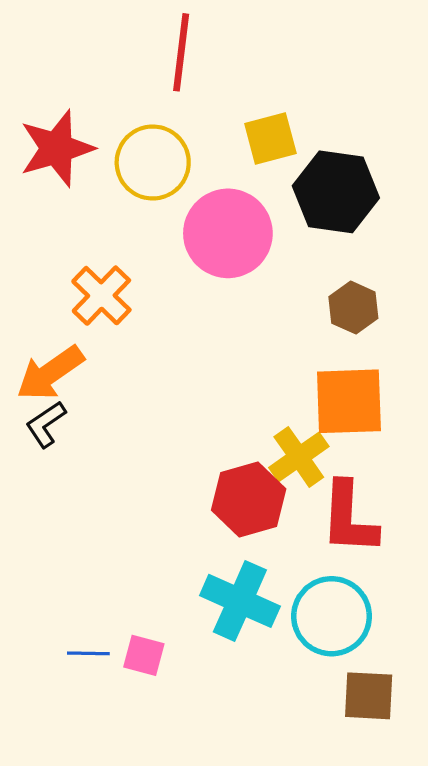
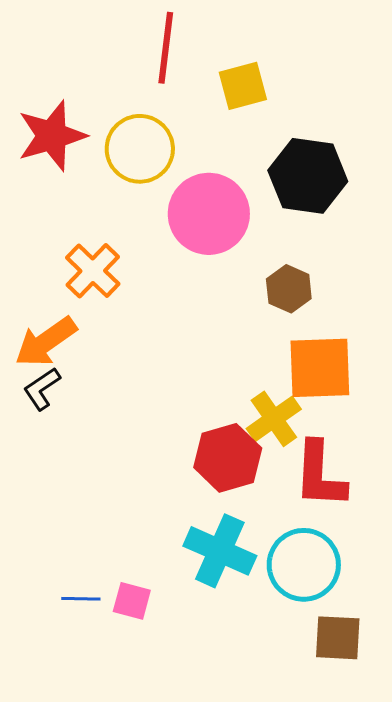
yellow square: (270, 139) -> (243, 86), moved
brown hexagon: (353, 308) -> (289, 289), moved

